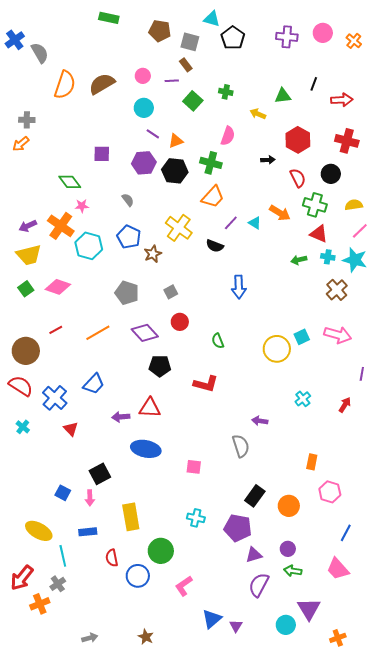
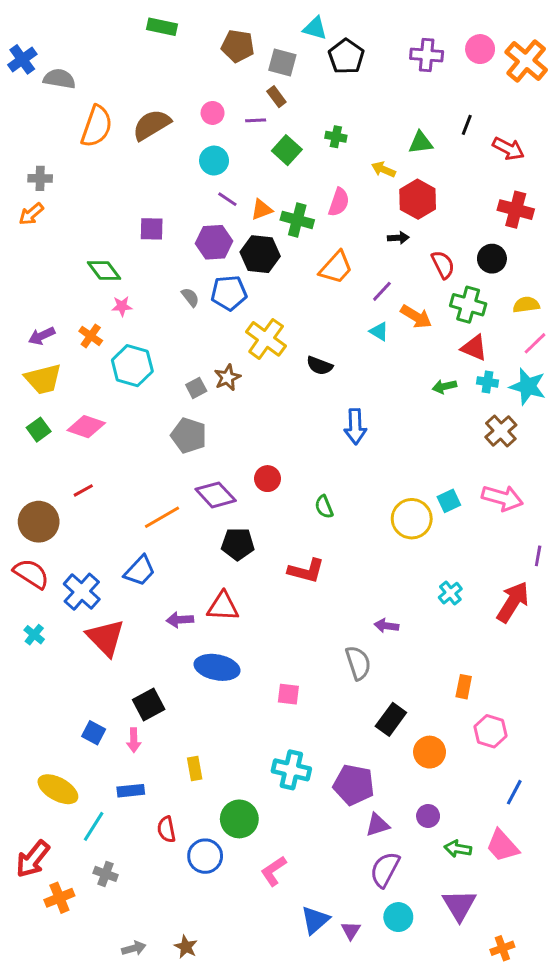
orange cross: (354, 41) -> (526, 61), size x1.8
gray semicircle: (40, 53) -> (59, 79), turned -50
red arrow: (342, 100) -> (508, 149), turned 30
red hexagon: (298, 140) -> (418, 199), moved
green cross: (211, 163) -> (297, 220), moved
orange trapezoid: (213, 197) -> (336, 268), moved
purple line: (231, 223) -> (382, 291), moved
orange cross: (61, 226) -> (91, 336), size x0.6
blue pentagon: (129, 237) -> (229, 293), moved, turned -30
gray square: (171, 292) -> (196, 388), moved
orange line: (98, 333) -> (162, 517), moved
red arrow: (345, 405) -> (513, 602), size x1.8
red triangle: (71, 429) -> (106, 638), size x1.8
black rectangle: (255, 496) -> (391, 719), moved
yellow rectangle: (131, 517) -> (195, 768), size x0.6
cyan cross: (196, 518) -> (291, 770), size x1.4
cyan line: (63, 556) -> (94, 826), turned 45
green arrow: (293, 571) -> (458, 849), moved
gray cross: (58, 584) -> (106, 874), moved, turned -35
cyan circle: (286, 625) -> (398, 917), moved
brown star: (146, 637) -> (186, 947), moved

